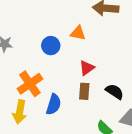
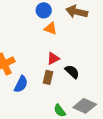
blue circle: (51, 46) -> (44, 10), moved
black semicircle: (115, 92) -> (72, 72), moved

